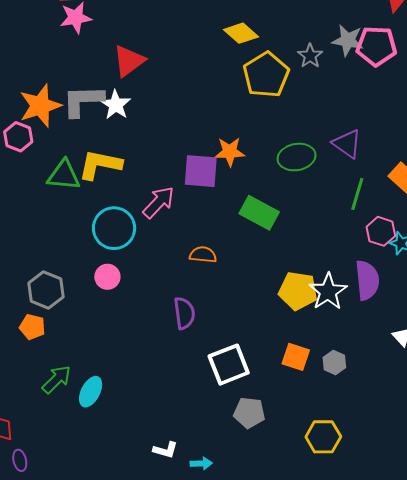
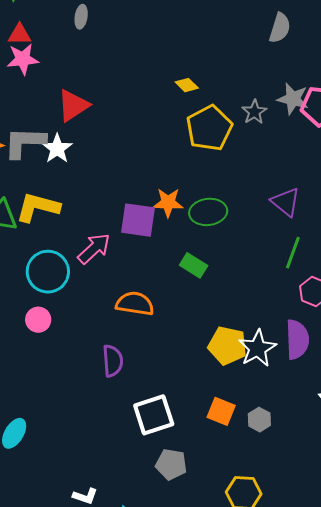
yellow diamond: (241, 33) -> (187, 85), size x0.7
green ellipse: (297, 157) -> (208, 212), moved
green rectangle: (259, 213) -> (194, 265), size x0.7
orange semicircle: (203, 255) -> (135, 304), size x1.4

